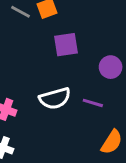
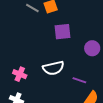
purple line: (93, 103) -> (79, 80), moved

